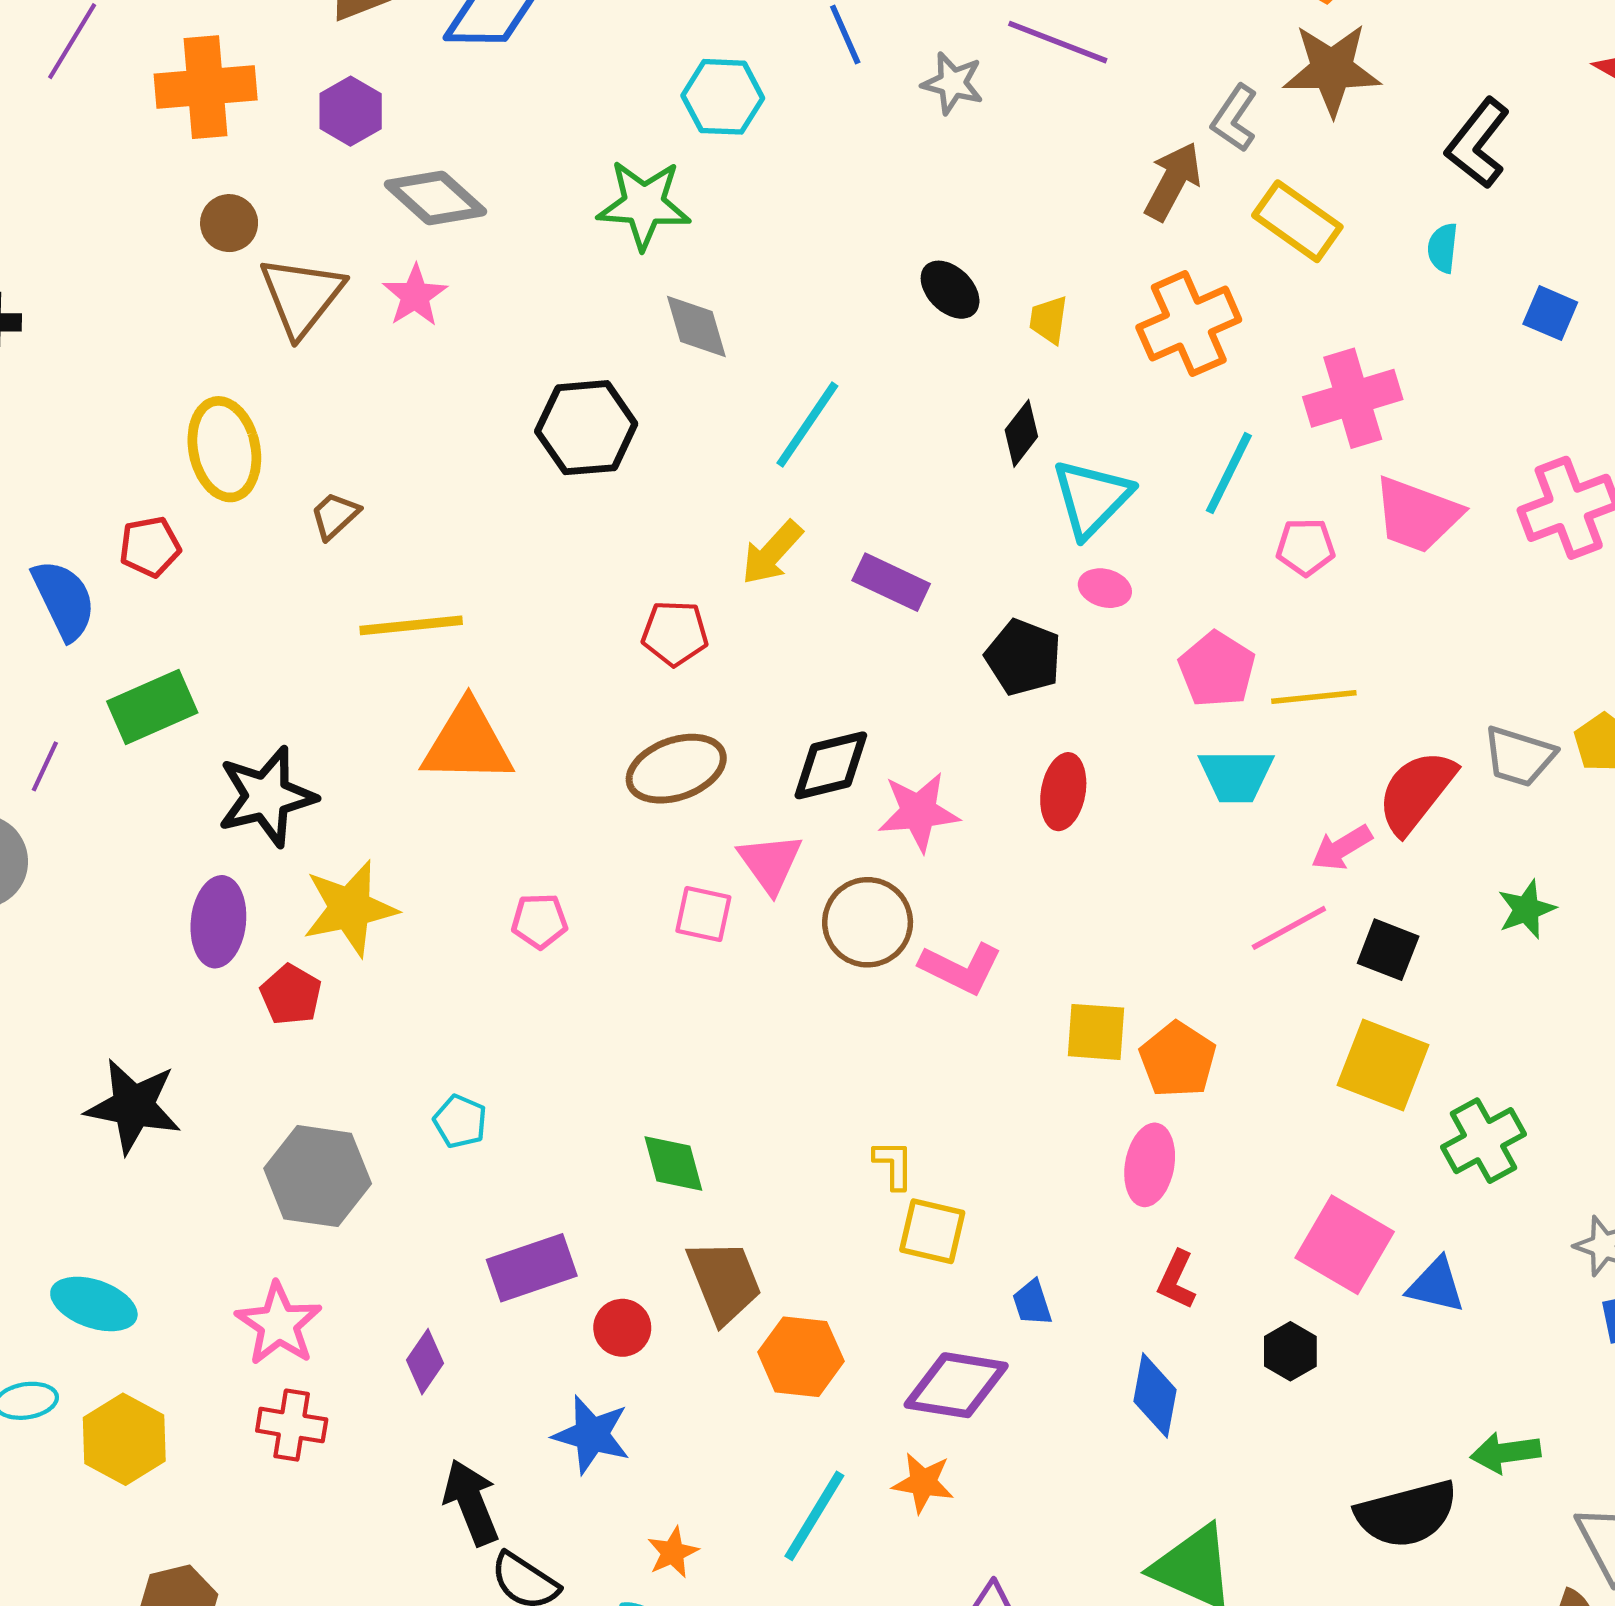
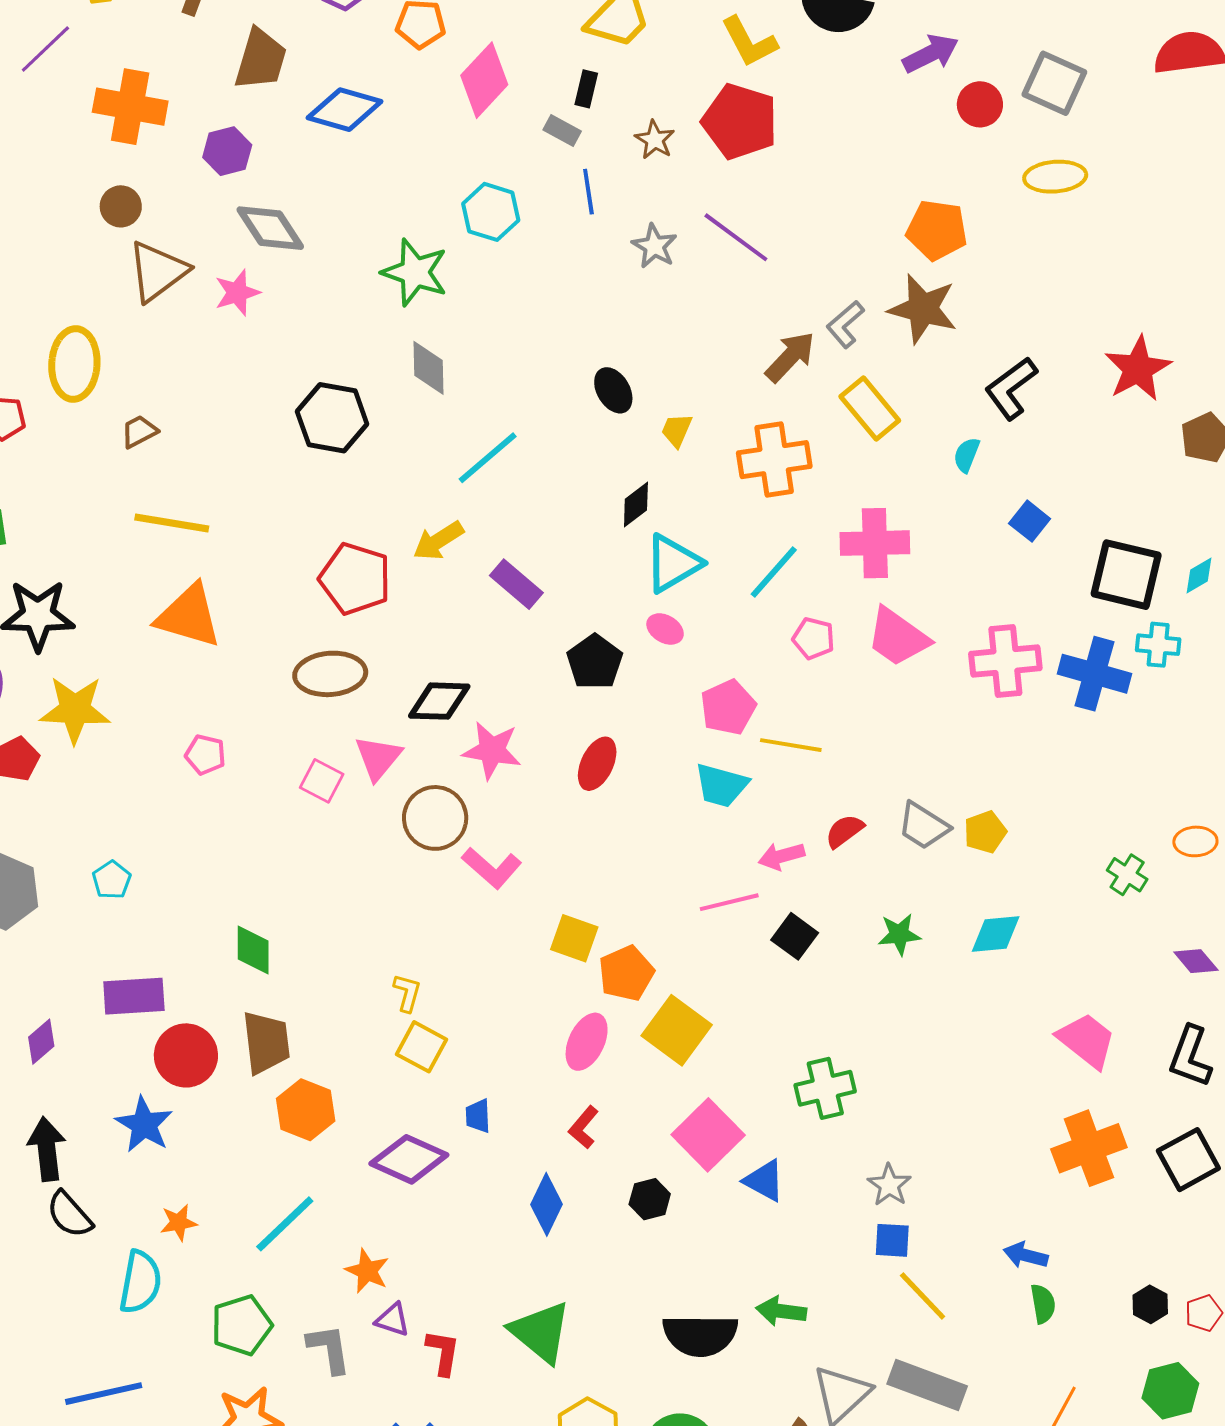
red pentagon: (675, 633) -> (355, 579), size x1.5
red semicircle: (1416, 792) -> (844, 831), size x0.6
yellow square: (1383, 1065) -> (677, 1030), moved
red circle: (622, 1328) -> (186, 1055), size x1.5
orange star: (923, 1483) -> (367, 1271), moved

